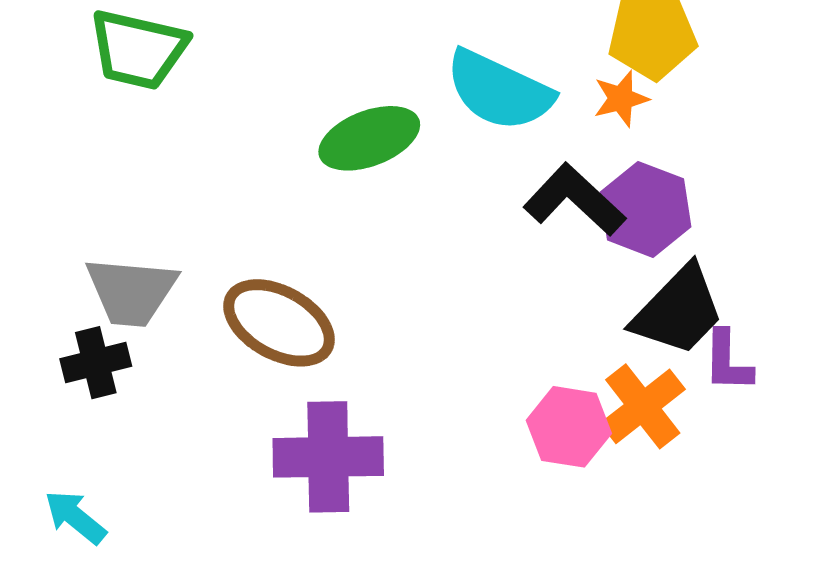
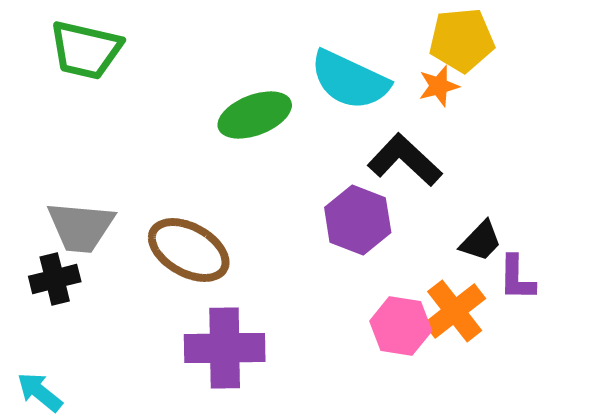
purple hexagon: (646, 209) -> (358, 220), moved
black trapezoid: (678, 311) -> (481, 241), size x0.6

